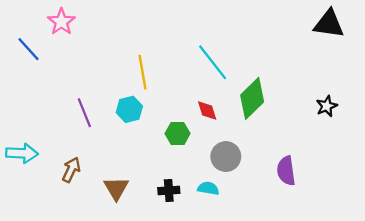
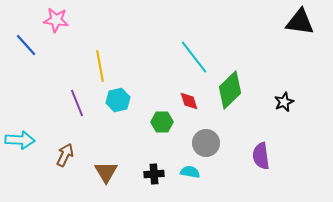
pink star: (61, 22) -> (56, 20), turned -30
yellow line: (142, 72) -> (100, 66), moved
black star: (327, 106) -> (284, 102), moved

